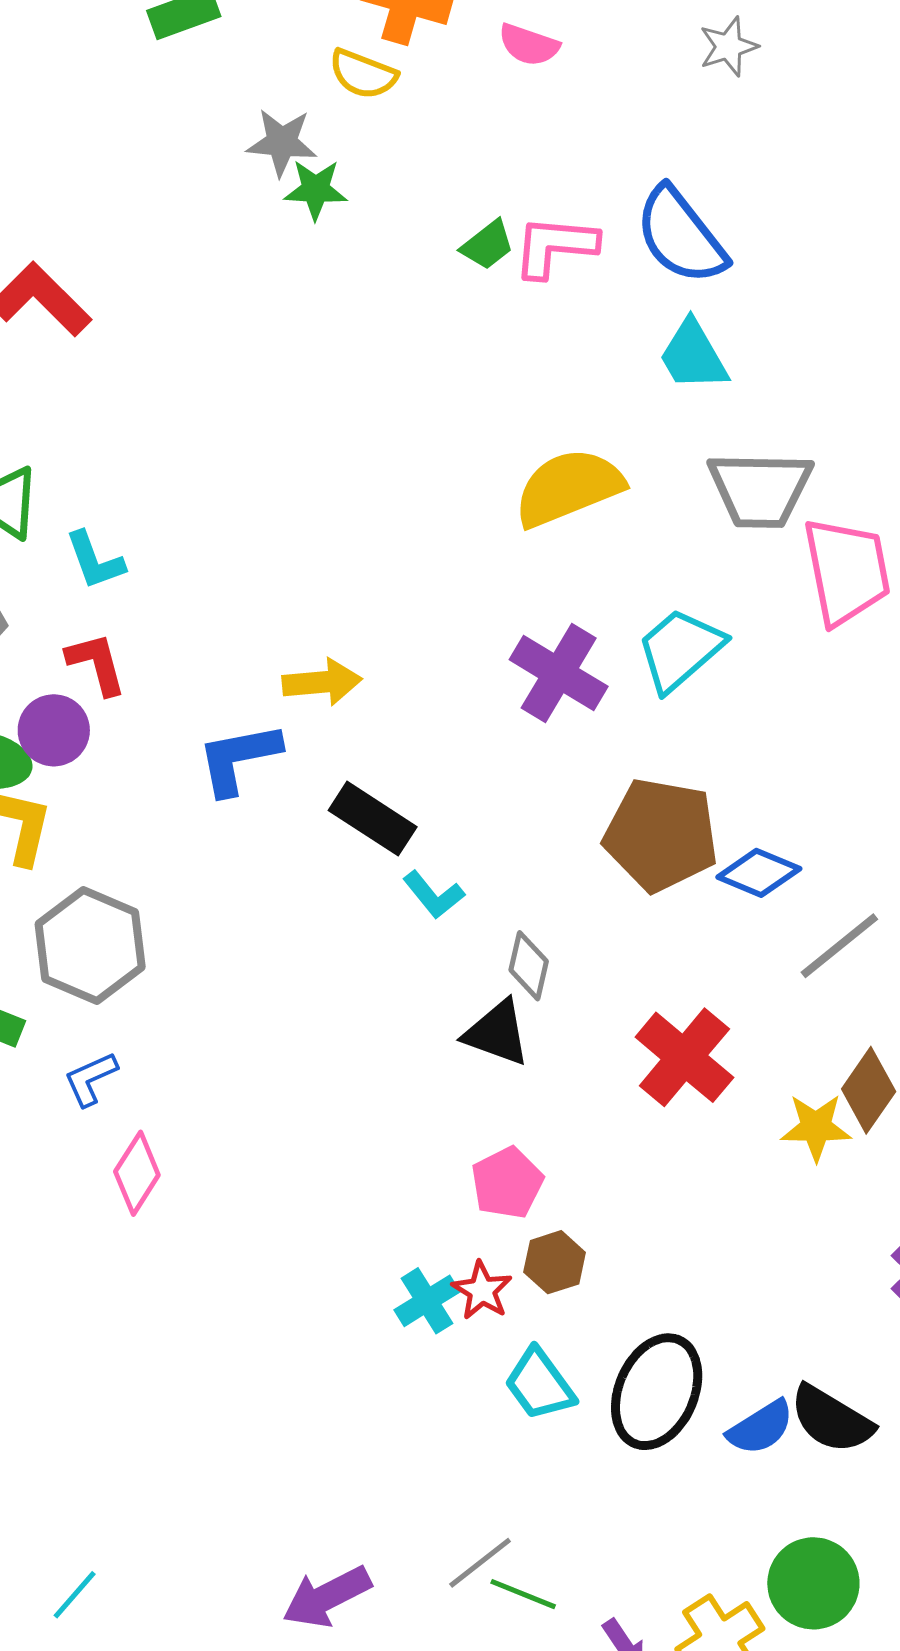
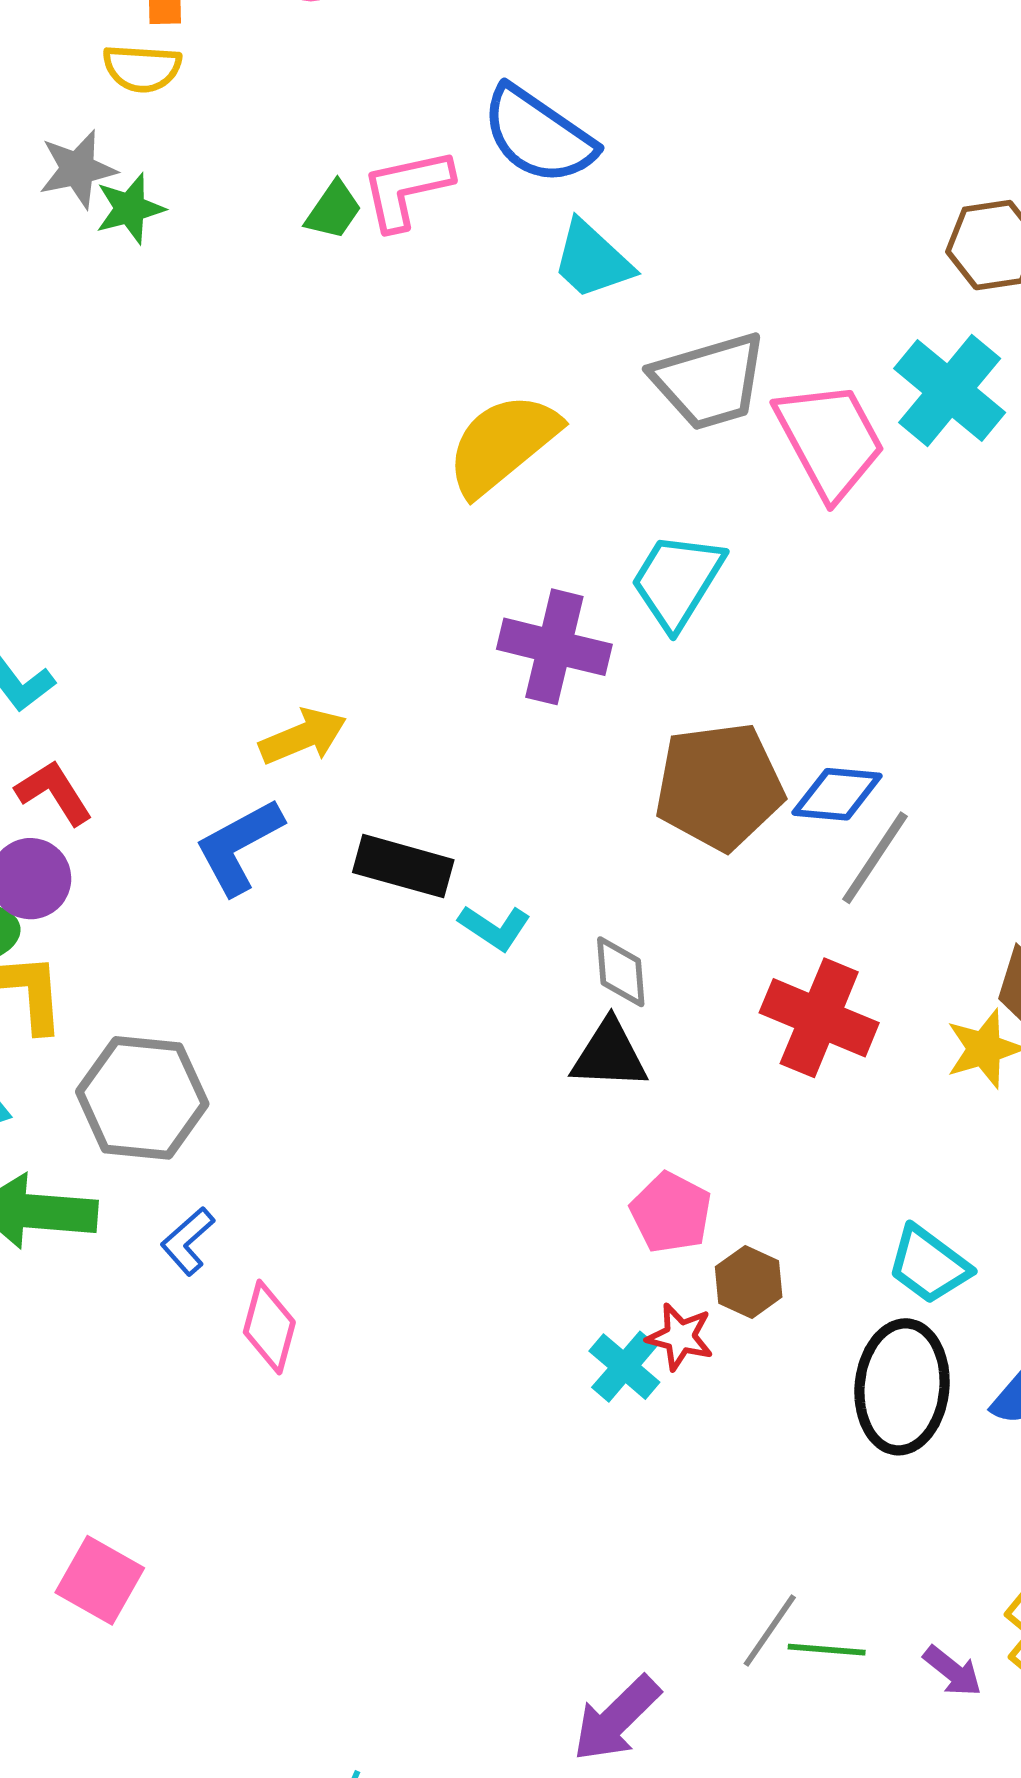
gray line: (839, 946) -> (875, 858), moved
cyan trapezoid: (539, 1384) -> (929, 1265), moved

